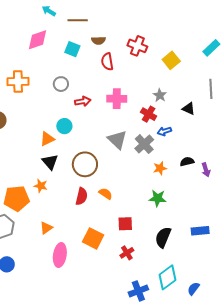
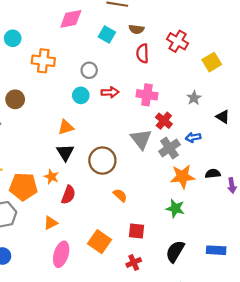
red cross: (149, 114) -> (164, 121), moved
cyan circle: (64, 126) -> (81, 95), moved
orange star: (160, 168) -> (183, 177), size x1.6
red semicircle: (82, 196) -> (68, 195), moved

